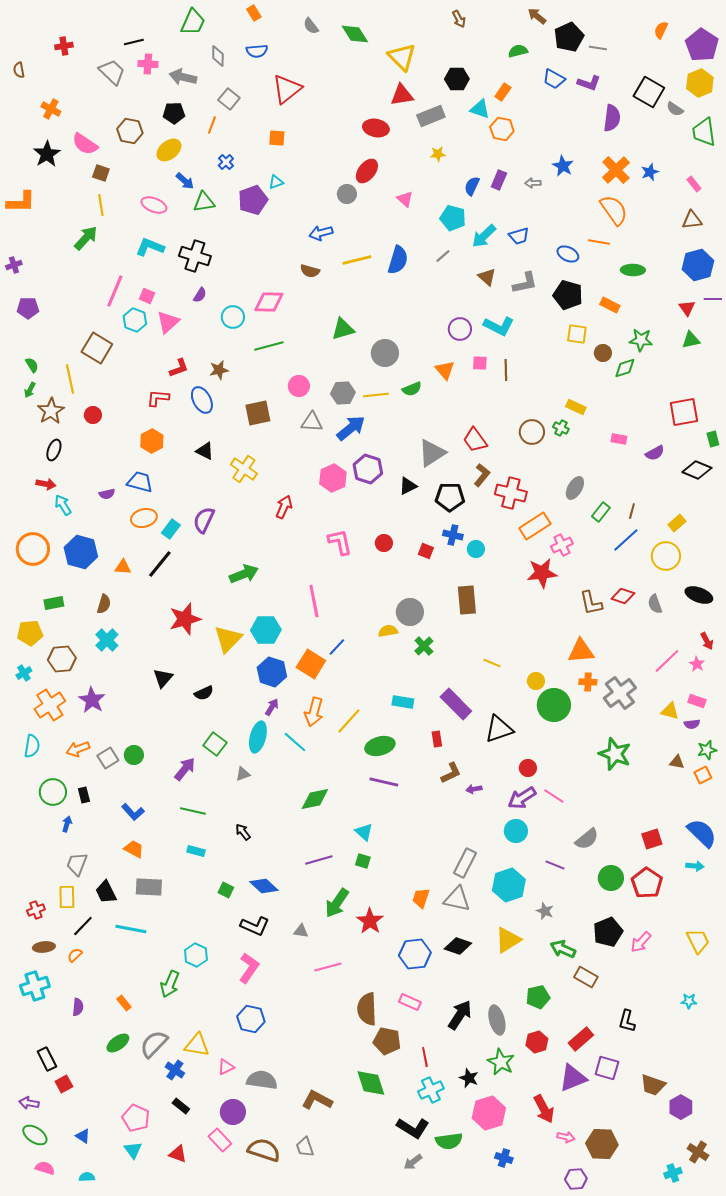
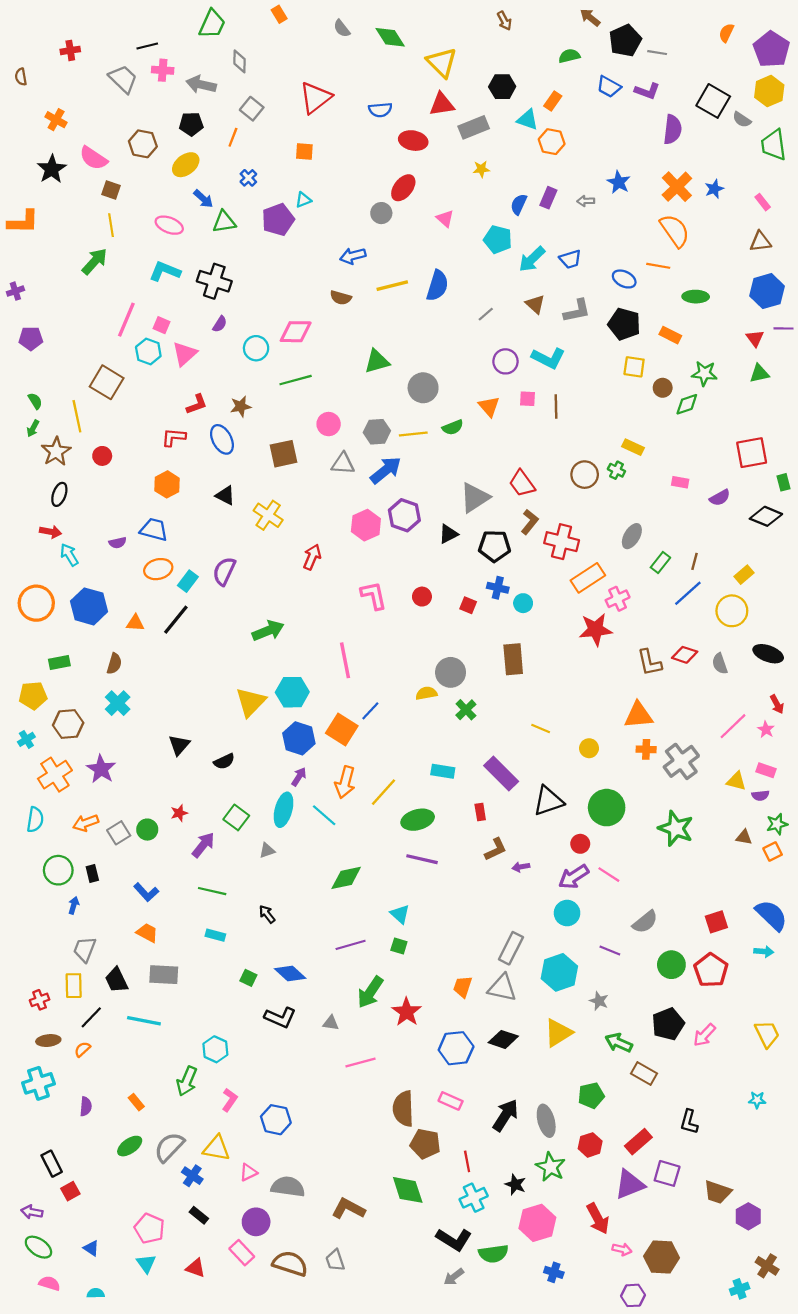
blue semicircle: (257, 51) -> (380, 110), moved
gray line: (443, 256) -> (486, 314), moved
red star: (185, 619) -> (179, 813), moved, size x0.5
green circle: (554, 705) -> (607, 808), moved
pink L-shape: (249, 968) -> (230, 1100), moved, size x0.7

